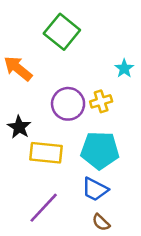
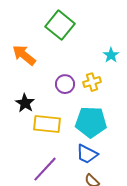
purple circle: (68, 104) -> (65, 84), size x0.7

